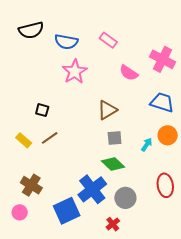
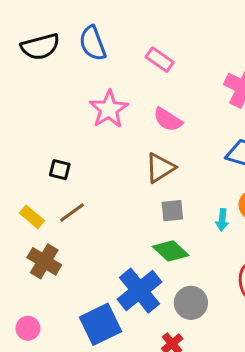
blue semicircle: (66, 42) -> (93, 43), moved, turned 60
pink semicircle: (129, 73) -> (168, 120), moved
cyan arrow: (147, 145) -> (222, 220), turned 152
brown cross: (31, 185) -> (44, 261), moved

